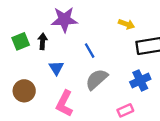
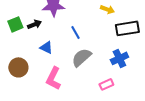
black arrow: (43, 41) -> (34, 24), turned 64
blue triangle: (56, 68) -> (46, 47), turned -32

